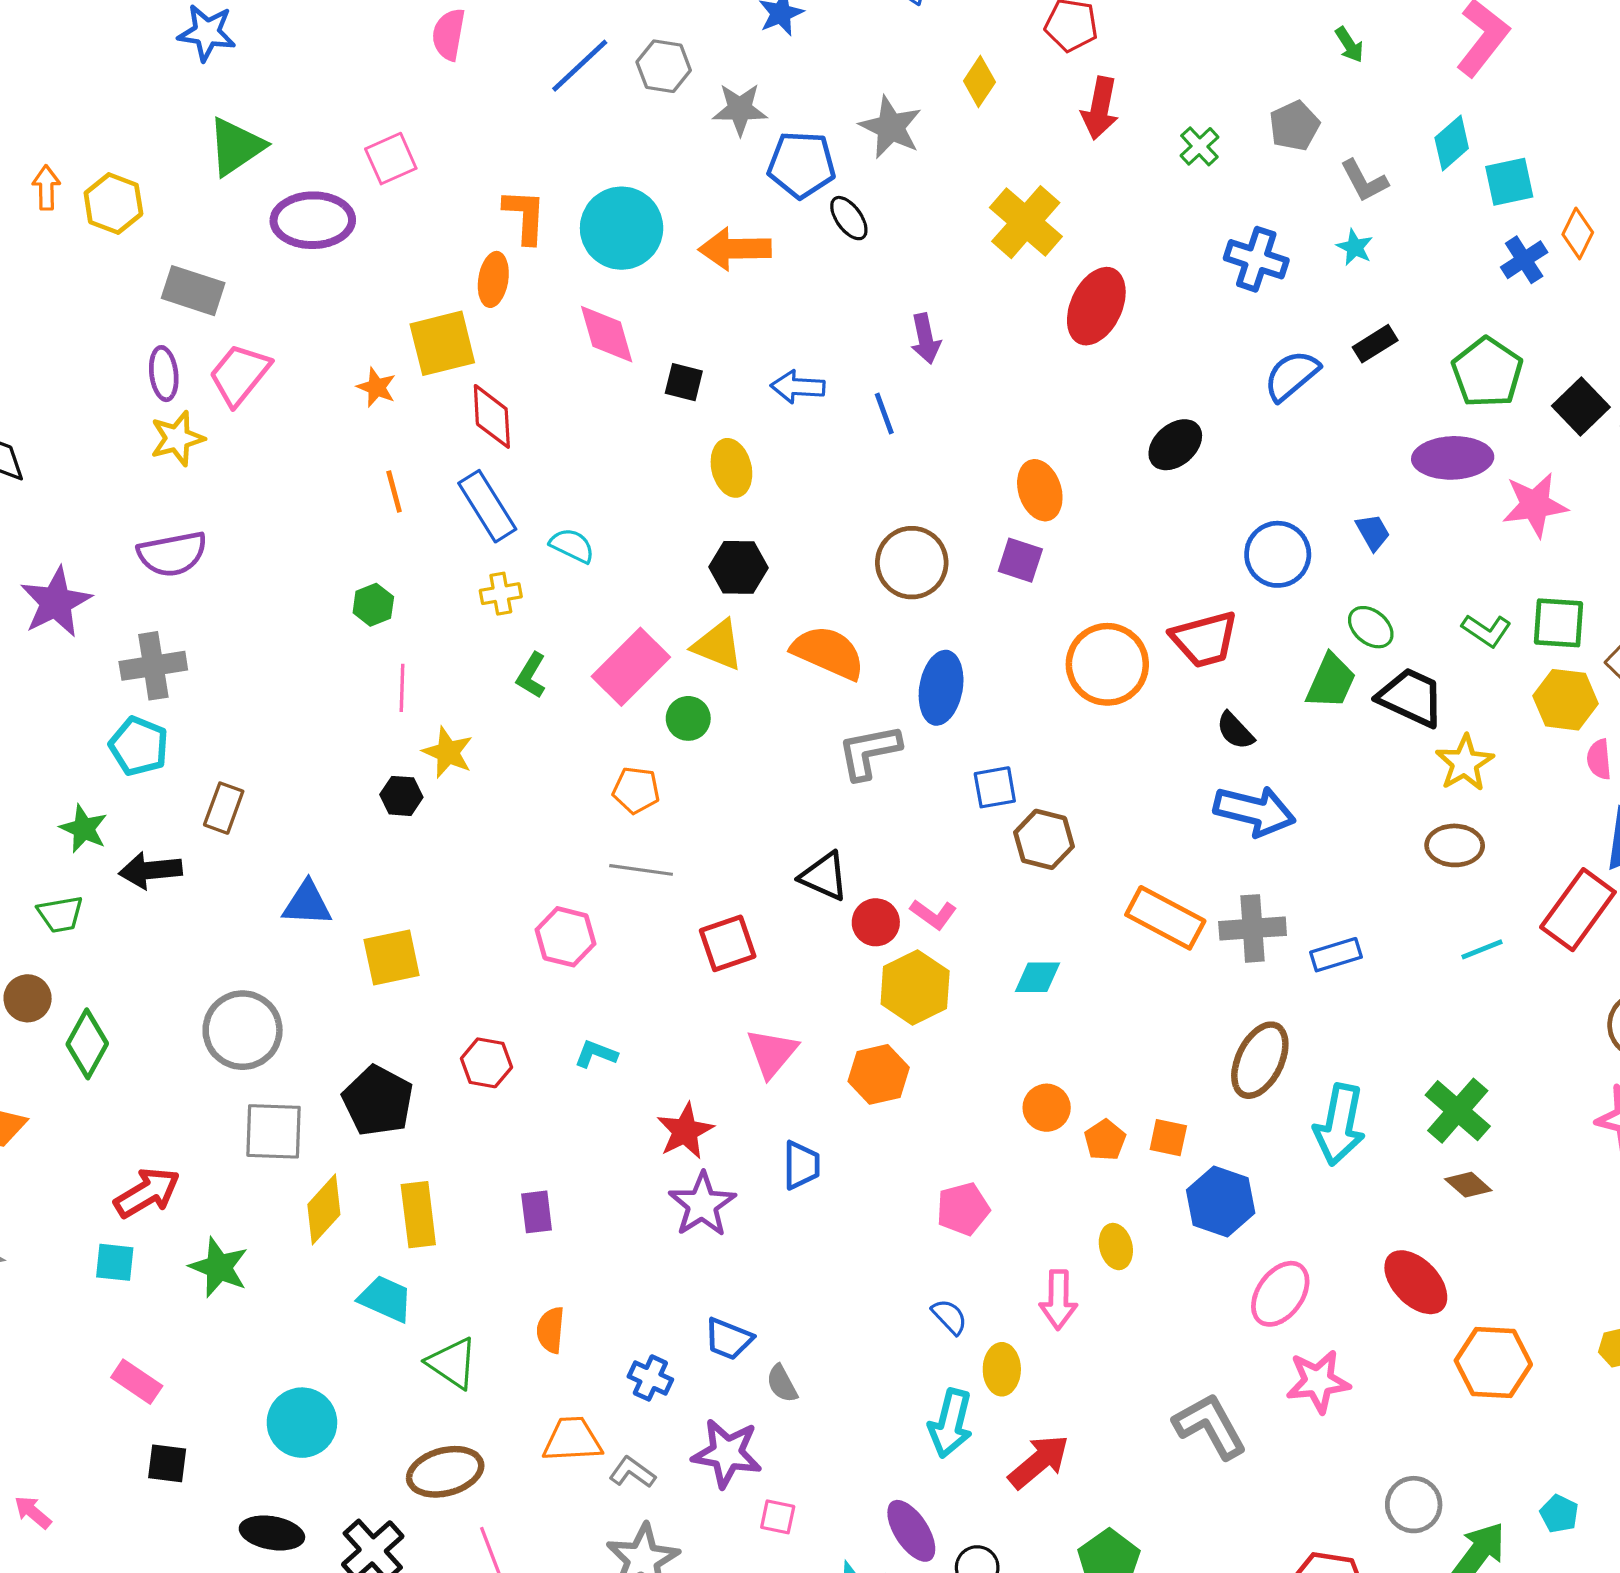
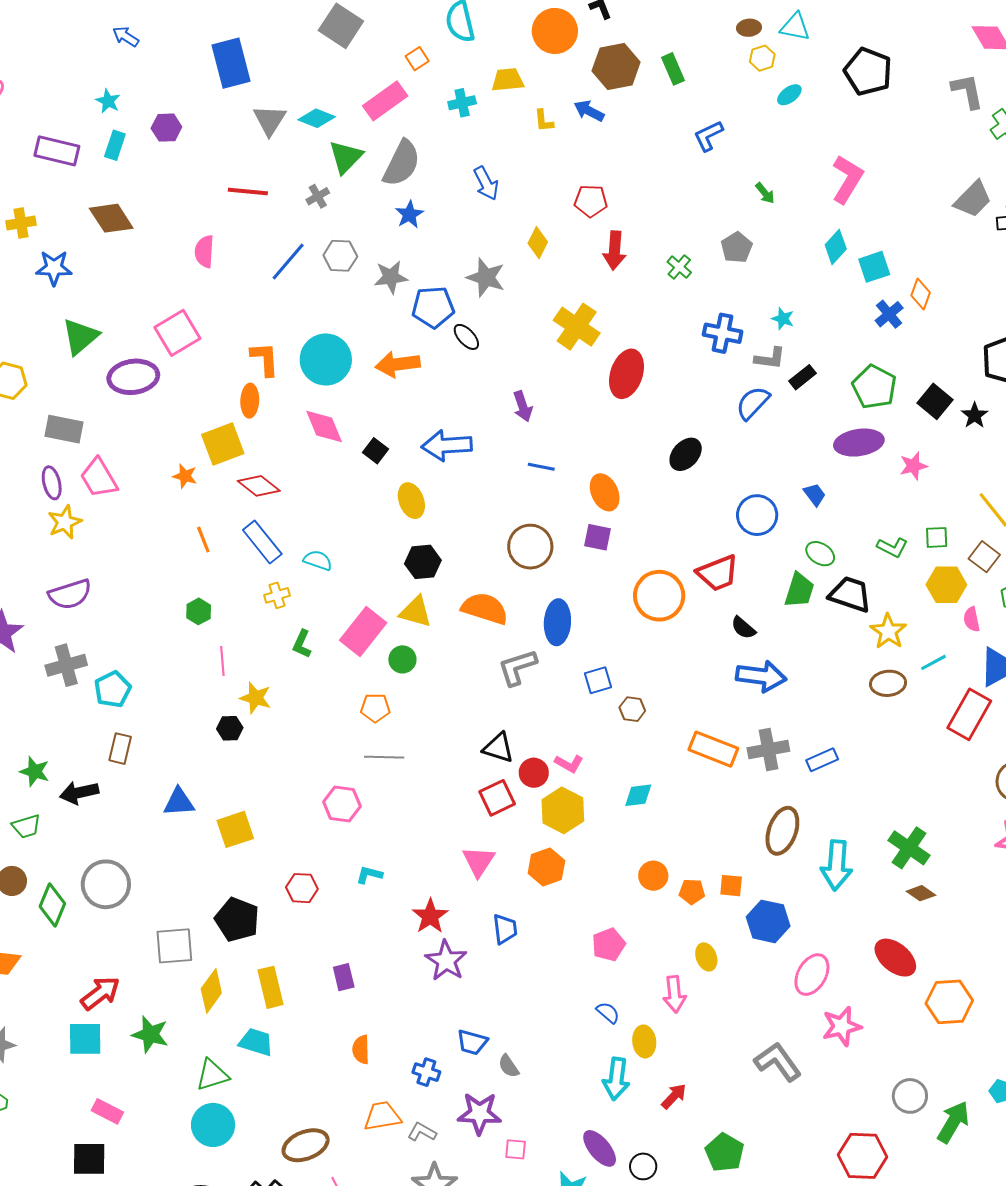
pink square: (391, 159) -> (177, 333), size x1.4
gray L-shape: (1364, 181) -> (770, 358), moved, turned -48
pink trapezoid: (239, 375) -> (99, 478), turned -63
black square: (684, 382) -> (376, 451), turned 30
blue arrow: (798, 387) -> (447, 445), size x1.5
blue line: (884, 414) -> (541, 467), moved, turned -52
red diamond: (492, 416) -> (259, 486), turned -42
pink star: (1535, 505) -> (913, 466), size x0.7
green square: (1559, 623) -> (937, 537), size x0.7
cyan pentagon: (139, 746) -> (113, 689), moved, turned 30
brown hexagon: (1044, 839) -> (632, 709), size x0.7
red square: (728, 943) -> (497, 798), moved
cyan line: (1482, 949) -> (934, 662), moved
gray circle: (243, 1030) -> (106, 884), moved
orange pentagon: (1105, 1140) -> (692, 892), turned -30
cyan square: (115, 1262) -> (85, 1039), size x1.4
green triangle: (452, 1363) -> (212, 1075), moved, turned -45
red arrow: (1039, 1462) -> (674, 1096), size x0.7
black square: (167, 1463) -> (89, 1159), moved, size x1.4

